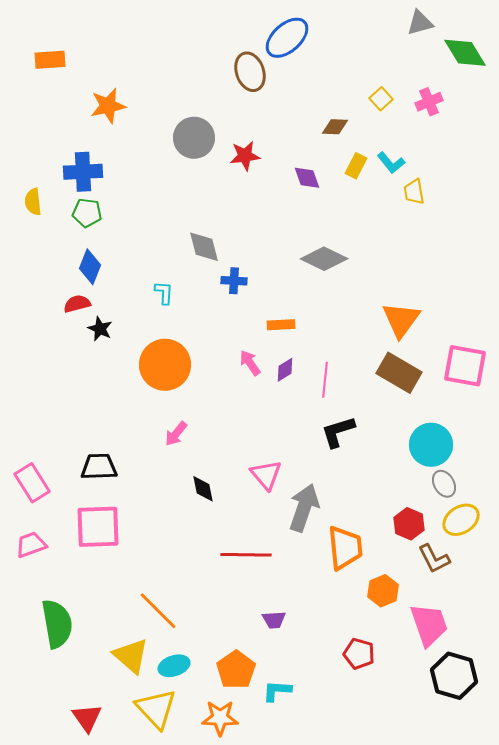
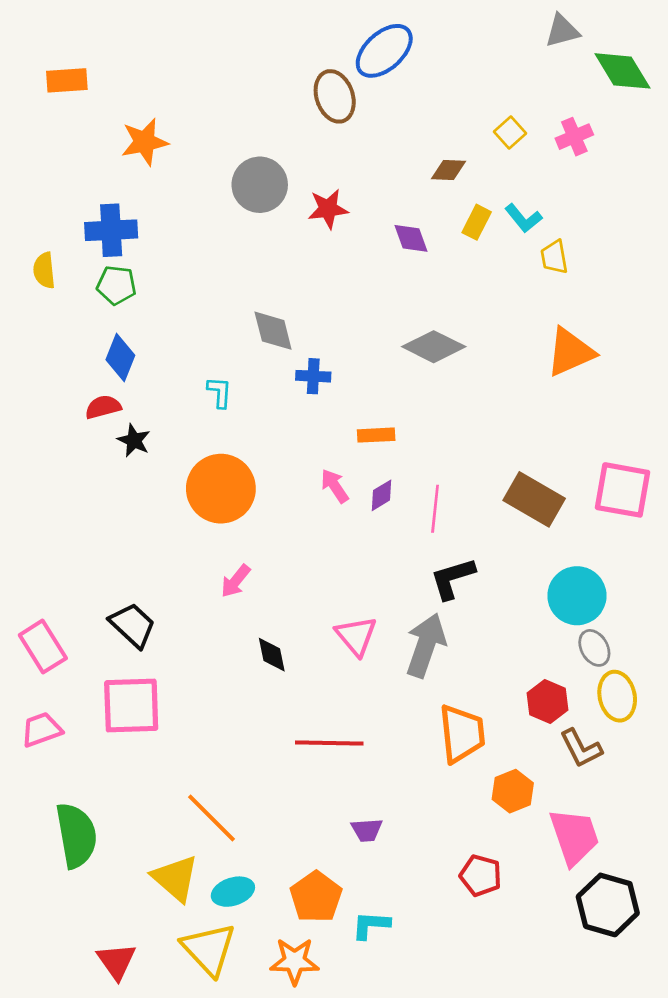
orange triangle: (401, 320) -> (570, 352), moved, turned 30
black trapezoid: (99, 467) -> (133, 625), turned 45
gray arrow: (304, 508) -> (426, 645), moved
yellow ellipse: (461, 520) -> (617, 696), turned -69

